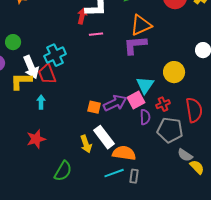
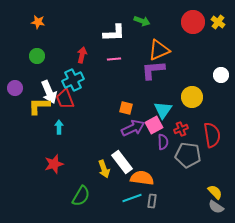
red arrow: (82, 16) -> (82, 55), moved
green circle: (13, 42) -> (37, 56), moved
orange square: (94, 107) -> (126, 108), moved
gray semicircle: (185, 155) -> (216, 207), moved

